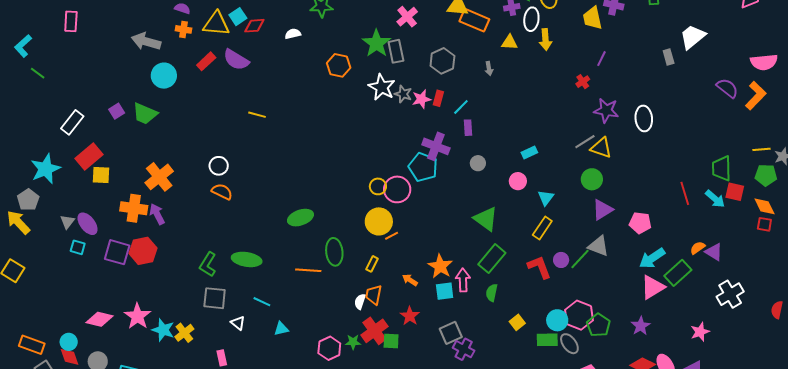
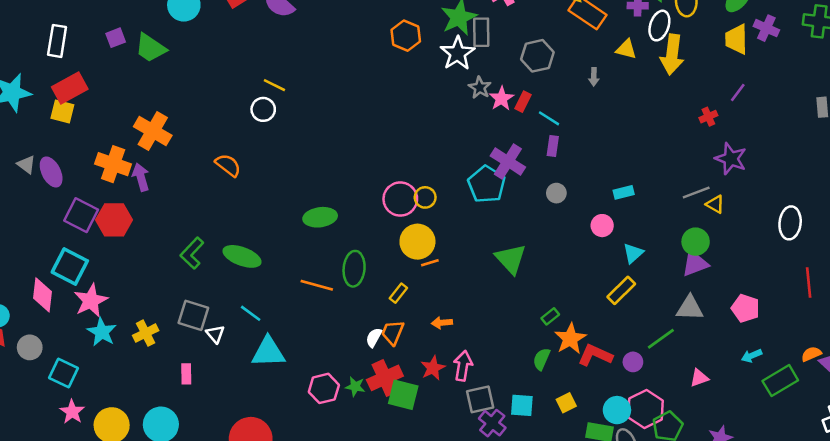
yellow arrow: (545, 40) -> (672, 55), size x1.4
white star: (382, 87) -> (458, 53), moved
pink star: (421, 99) -> (501, 98), turned -30
cyan line: (461, 107) -> (549, 118), turned 66
yellow line: (257, 115) -> (274, 85), moved
white ellipse: (644, 118) -> (790, 223), moved
white rectangle: (72, 122) -> (57, 41), turned -40
yellow triangle: (601, 148) -> (715, 204), size x0.7
white circle: (219, 166) -> (263, 109), moved
yellow square: (101, 175) -> (62, 112), moved
orange cross: (159, 177) -> (153, 131), turned -32
pink circle: (397, 189) -> (400, 199), moved
purple triangle: (602, 210) -> (695, 263), moved
green triangle: (486, 219) -> (511, 259), moved
gray triangle: (67, 222) -> (26, 165), turned -42
gray triangle: (598, 246) -> (690, 308), moved, turned -30
cyan square: (78, 247) -> (70, 267), moved, size x1.8
cyan arrow: (652, 258) -> (752, 356), size x0.6
green rectangle: (492, 259) -> (550, 316), size x0.5
purple circle: (561, 260) -> (633, 362), moved
orange star: (440, 266) -> (570, 339), moved
red L-shape: (539, 267) -> (595, 355), moved, turned -56
orange arrow: (410, 280) -> (442, 323), turned -49
pink arrow: (463, 280) -> (463, 366), moved
pink triangle: (653, 287) -> (699, 378), moved, size x0.6
cyan square: (445, 291) -> (522, 405), moved
gray square: (215, 298) -> (193, 315), moved
pink diamond: (100, 319) -> (42, 295), turned 72
cyan triangle: (281, 329) -> (268, 352), size x1.8
cyan star: (163, 330) -> (102, 332), moved
green square: (391, 341) -> (403, 395), size x1.4

